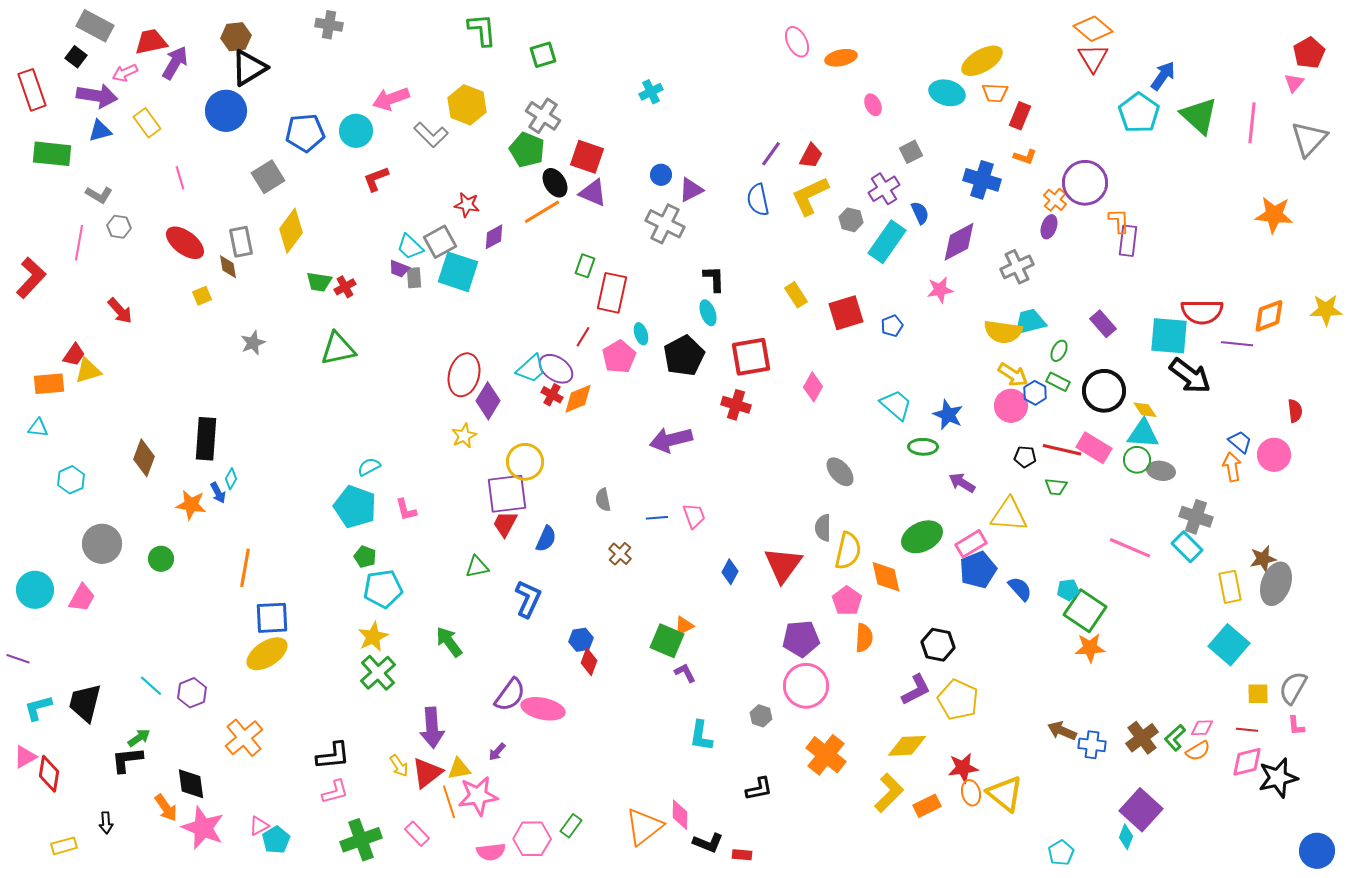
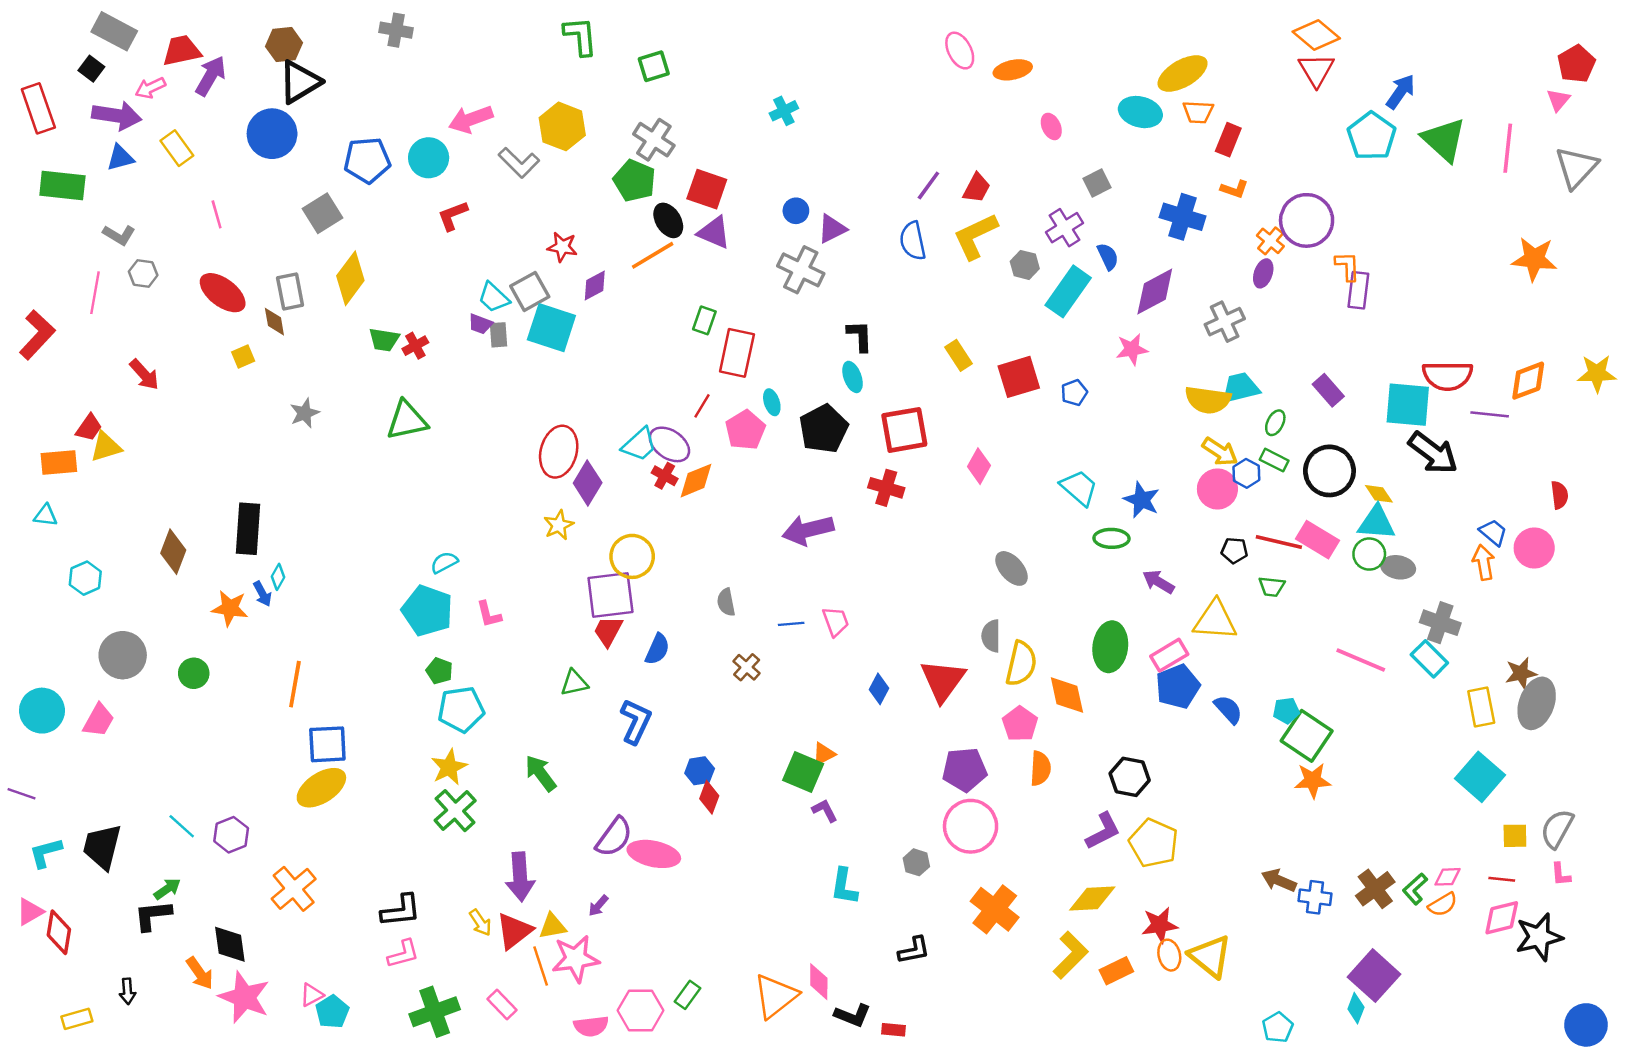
green ellipse: (922, 537) -> (1110, 647), turned -57

